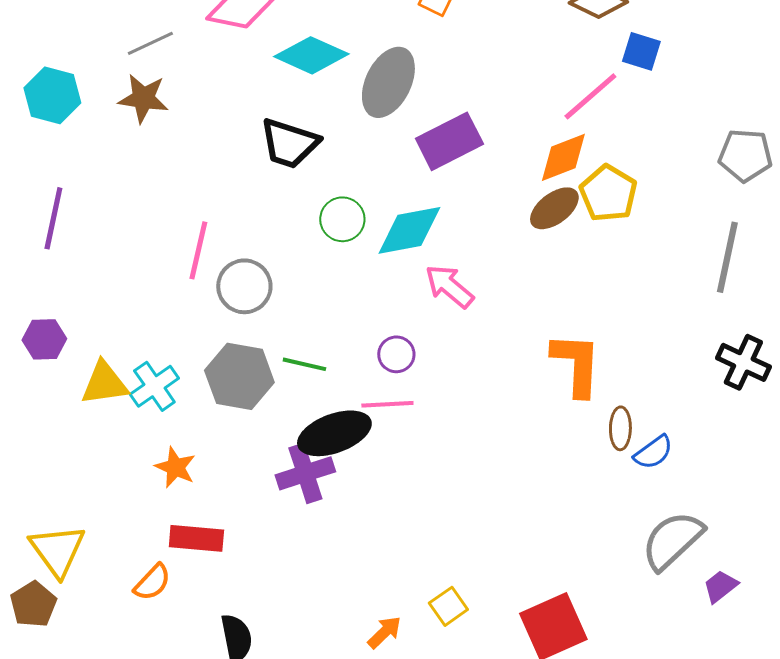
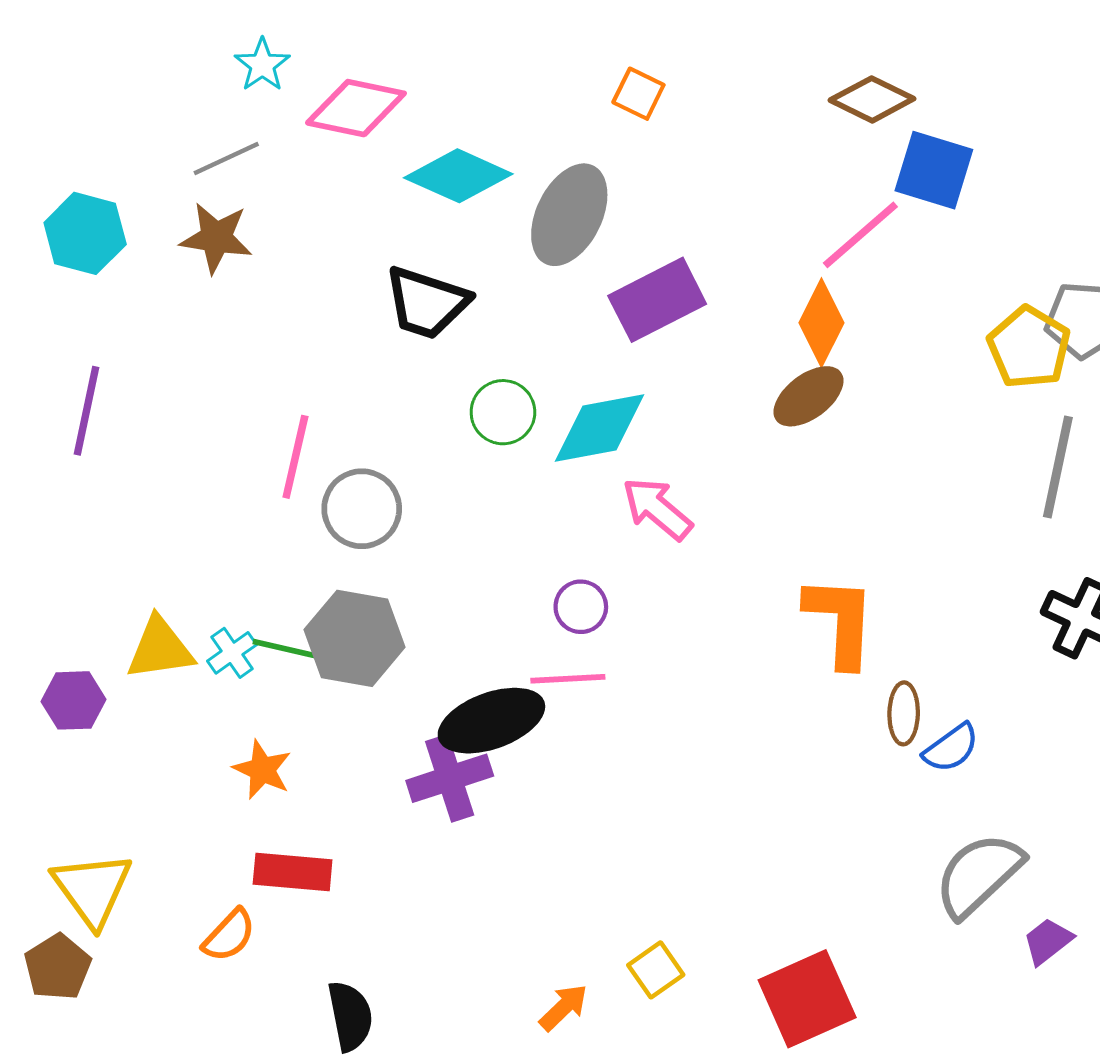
blue square: (641, 51) -> (934, 170), size x1.4
orange diamond: (563, 157) -> (821, 323), turned -42
yellow pentagon: (608, 193) -> (1029, 347), moved
purple hexagon: (44, 339) -> (73, 700), moved
green line: (304, 364) -> (284, 649), moved
cyan cross: (154, 386) -> (232, 653), size x0.7

